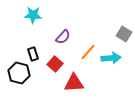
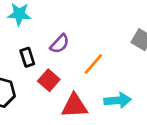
black rectangle: (33, 54) -> (27, 57), moved
cyan arrow: (111, 58) -> (118, 100), moved

